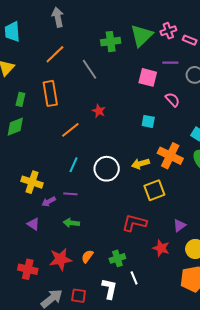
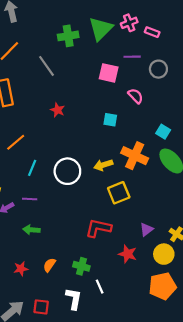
orange line: (70, 130) -> (16, 142), moved
green cross: (117, 258) -> (81, 266), turned 35
red star: (60, 259) -> (21, 269), size x0.6

